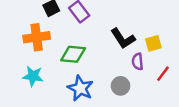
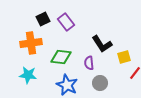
yellow square: (153, 43) -> (124, 57), moved
purple semicircle: (138, 62) -> (89, 63), moved

